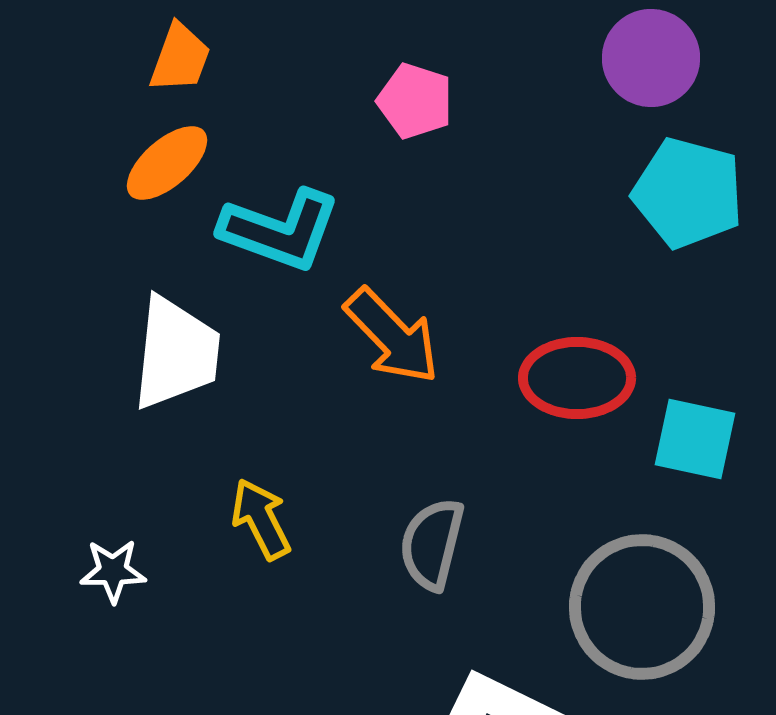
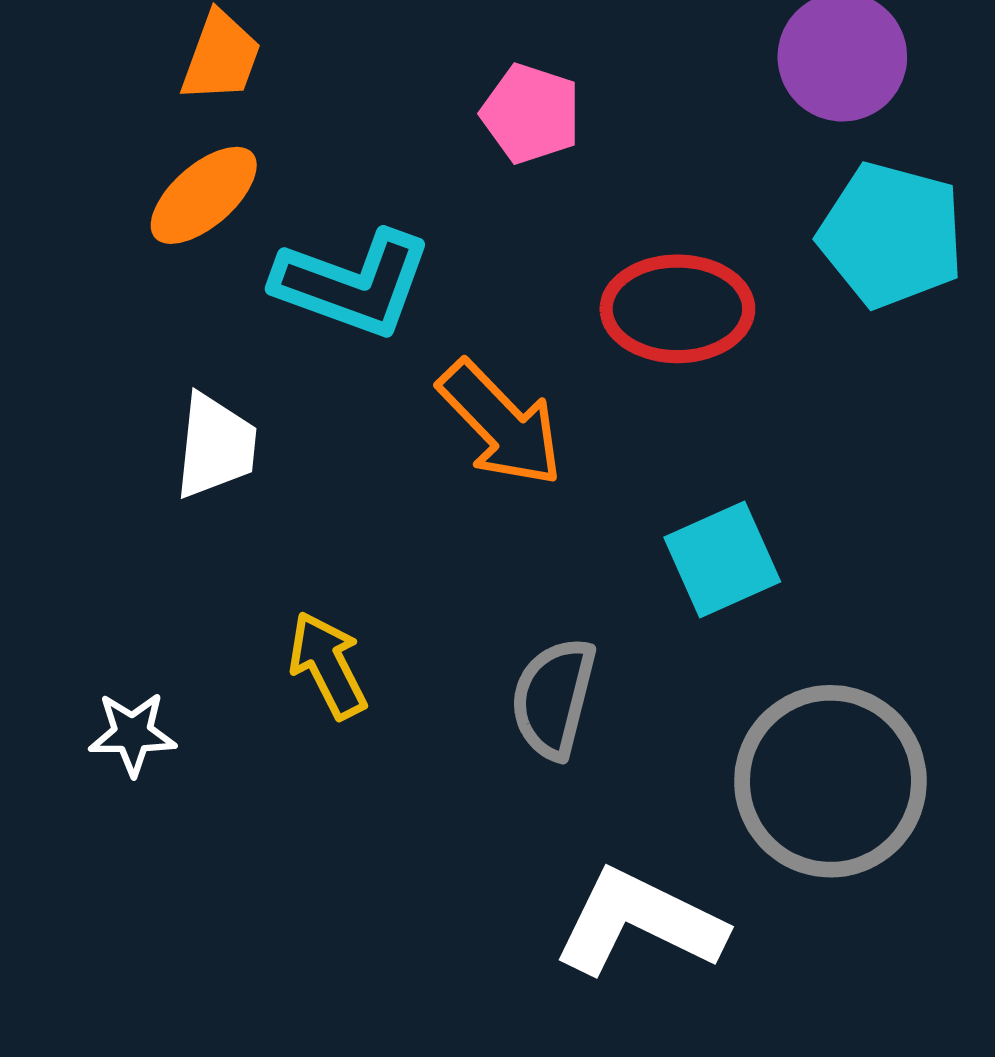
white trapezoid: (176, 353) -> (216, 446), size x0.7
red ellipse: (577, 378) -> (677, 309), moved
cyan square: (695, 439) -> (722, 560), moved, turned -36

